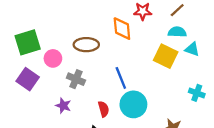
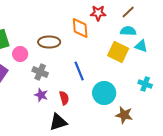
cyan circle: (133, 104) -> (104, 93), moved
purple star: (63, 106) -> (41, 95), moved

